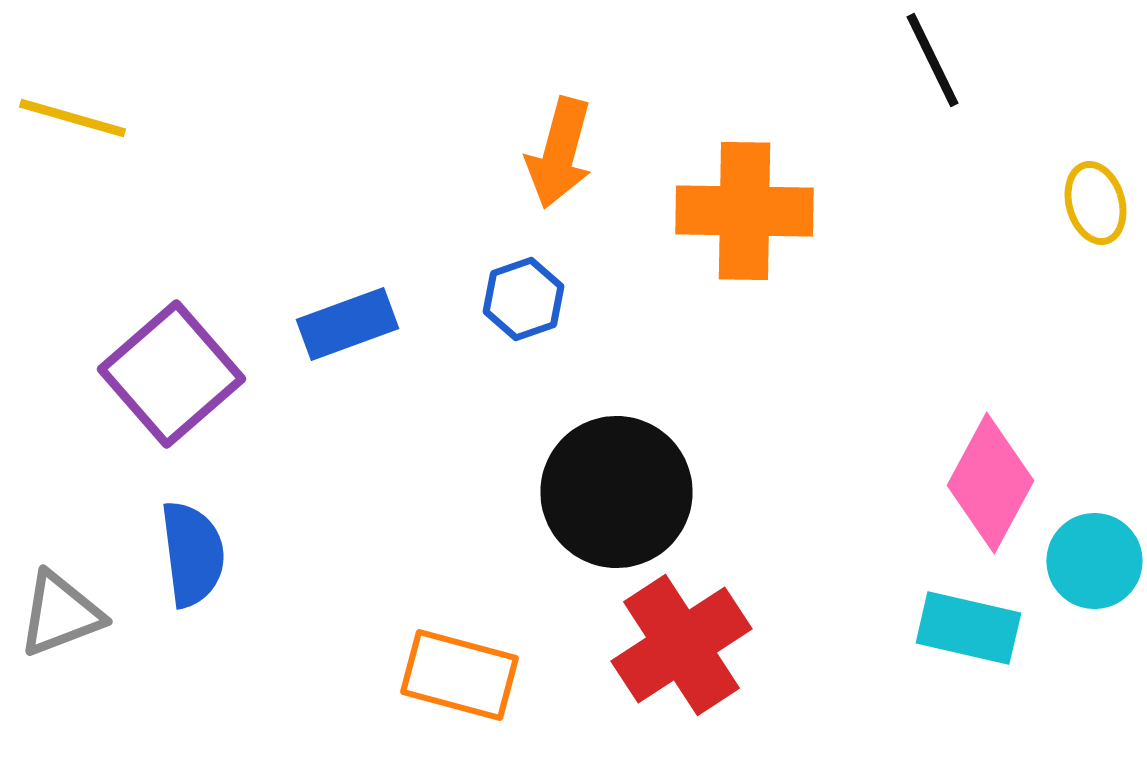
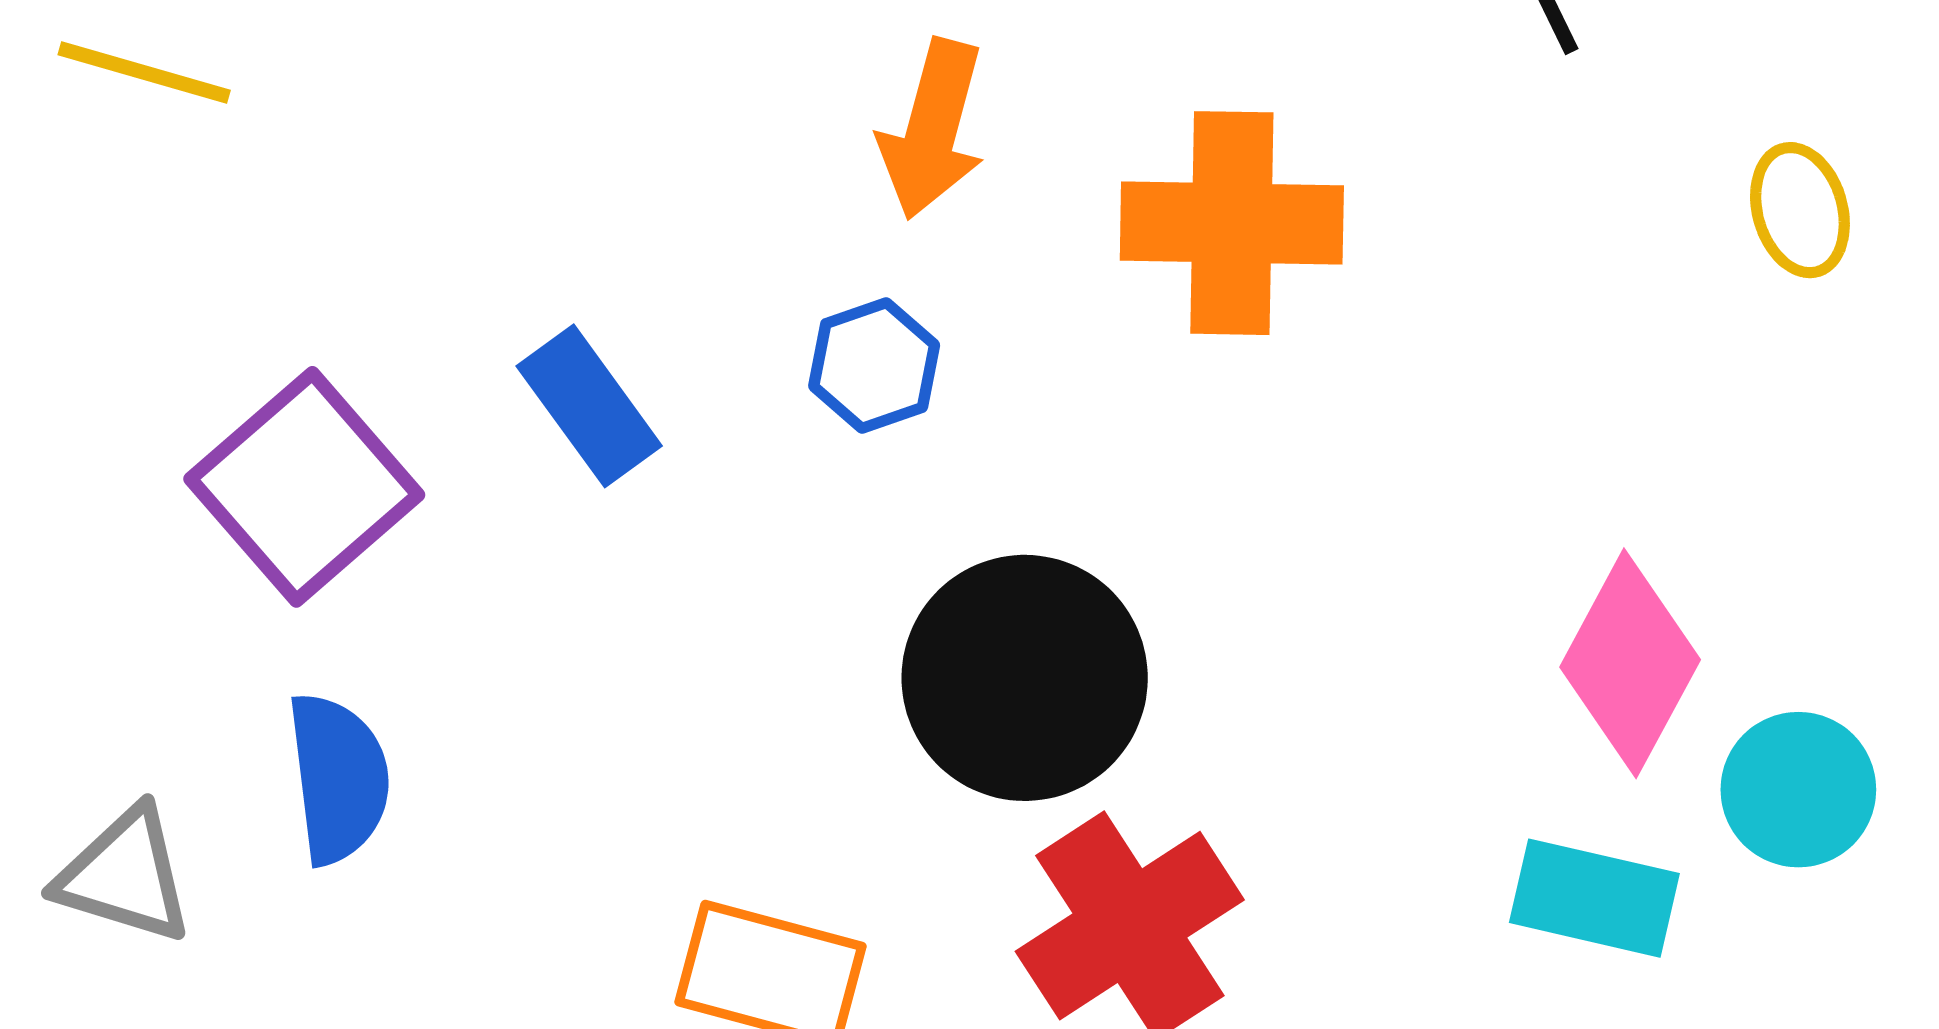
blue rectangle: (347, 324) -> (589, 406), turned 74
gray triangle: (60, 614) -> (125, 875), turned 38

